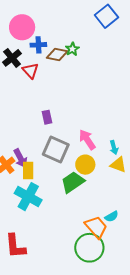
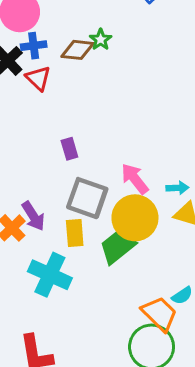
blue cross: (38, 45) -> (34, 46), moved
cyan arrow: (114, 148) -> (177, 188), turned -72
yellow circle: (85, 165) -> (135, 218), size x1.5
yellow rectangle: (28, 171) -> (75, 233), moved

